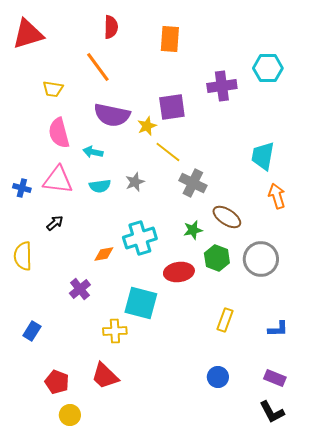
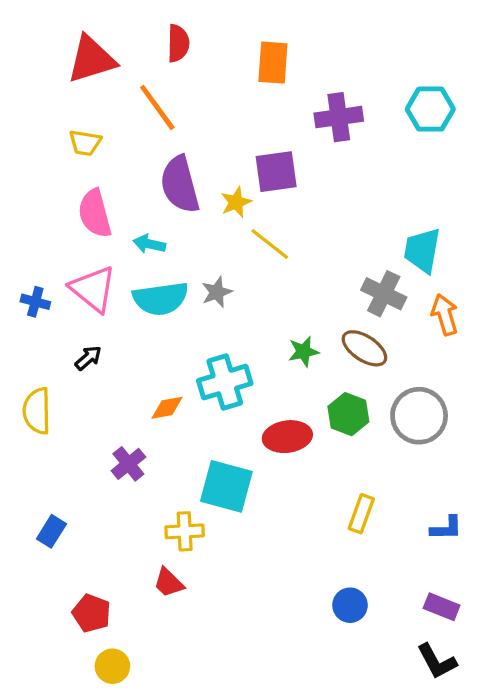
red triangle: (28, 34) -> (92, 59), moved
purple cross: (222, 86) -> (339, 117), moved
purple semicircle: (112, 115) -> (180, 185), turned 63
pink triangle: (58, 180) -> (93, 289), turned 32
gray cross: (193, 183) -> (384, 294), moved
cyan semicircle: (100, 186) -> (161, 299), size x1.6
green star: (193, 230) -> (303, 352), moved
red trapezoid: (105, 376) -> (169, 583), moved, size x0.7

